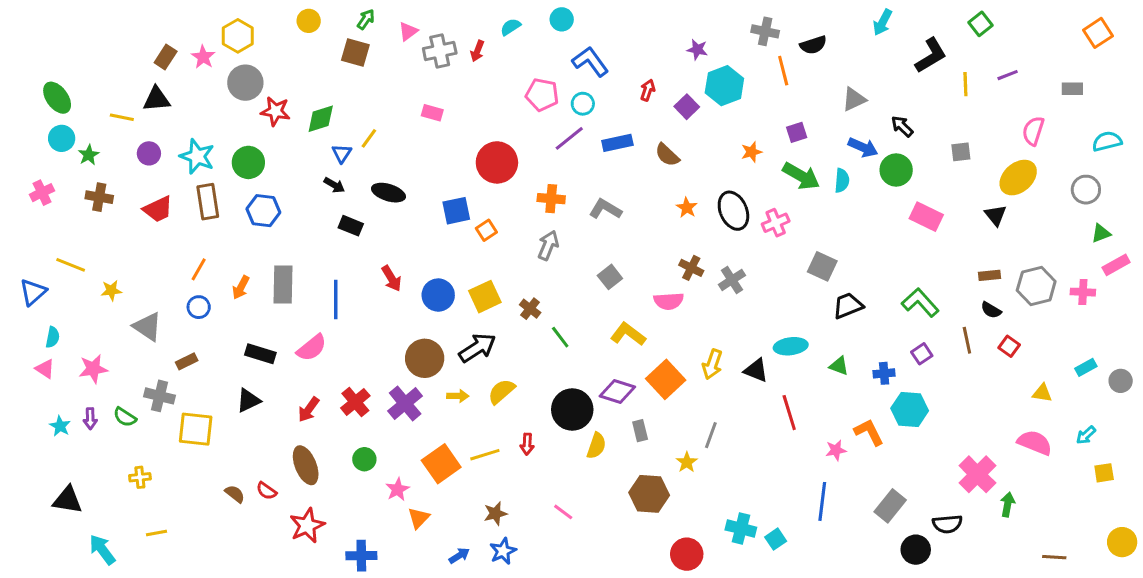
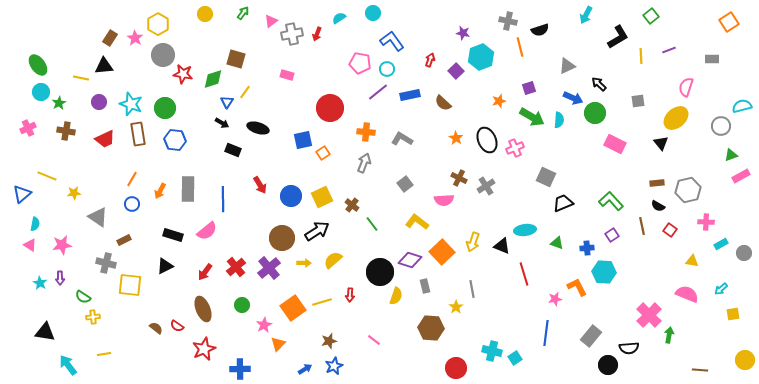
brown square: (355, 52) -> (236, 59), moved
cyan semicircle: (1107, 141) -> (742, 106), moved
pink cross: (1083, 292) -> (706, 222), moved
green semicircle: (125, 417) -> (83, 297), moved
gray line: (711, 435) -> (472, 289), turned -30

